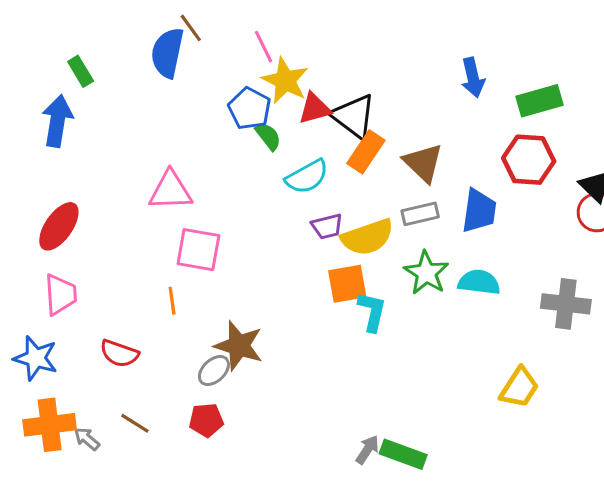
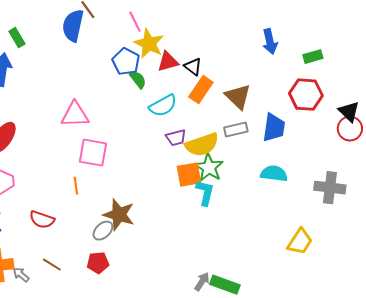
green rectangle: (540, 101) -> (313, 57), size x0.7
black triangle: (353, 116) -> (193, 67), size x0.6
green star: (426, 273) -> (209, 168), moved

